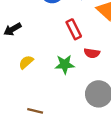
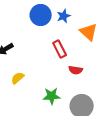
green star: (65, 64) -> (52, 96), moved

